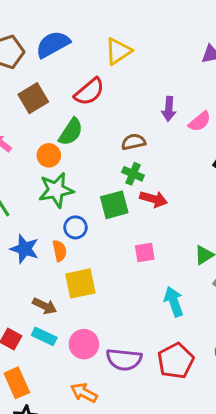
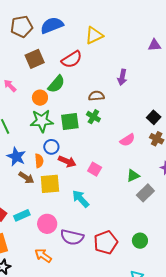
pink semicircle: (200, 121) -> (127, 140), moved
red arrow: (154, 199) -> (67, 161), moved
green square: (114, 205) -> (70, 121), moved
pink square: (145, 252) -> (95, 169), turned 32
cyan arrow: (174, 302) -> (81, 199), moved, turned -30
brown arrow: (45, 306) -> (26, 178), moved
cyan rectangle: (44, 336) -> (22, 215), turned -56

